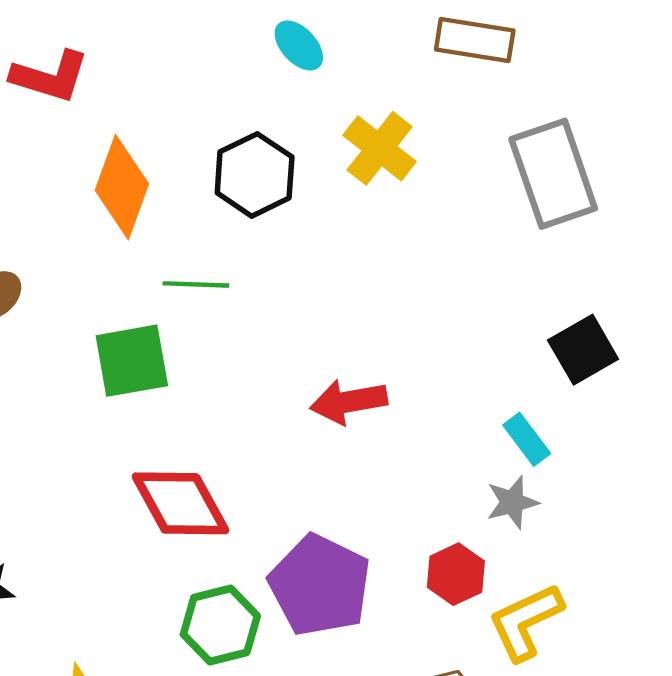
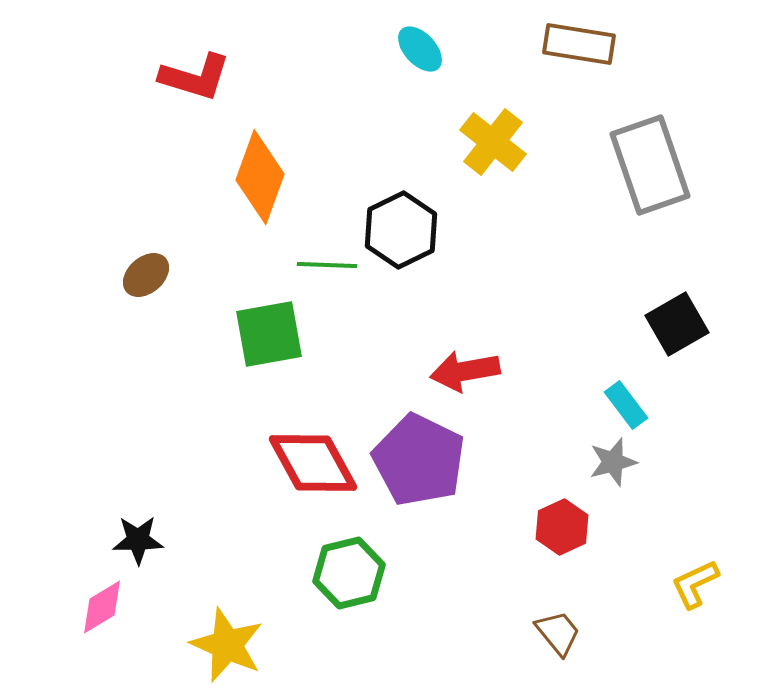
black hexagon: (255, 175) -> (401, 230), moved
purple pentagon: (320, 585) -> (419, 460), moved
yellow L-shape: (526, 622) -> (695, 584), moved, size x0.7

